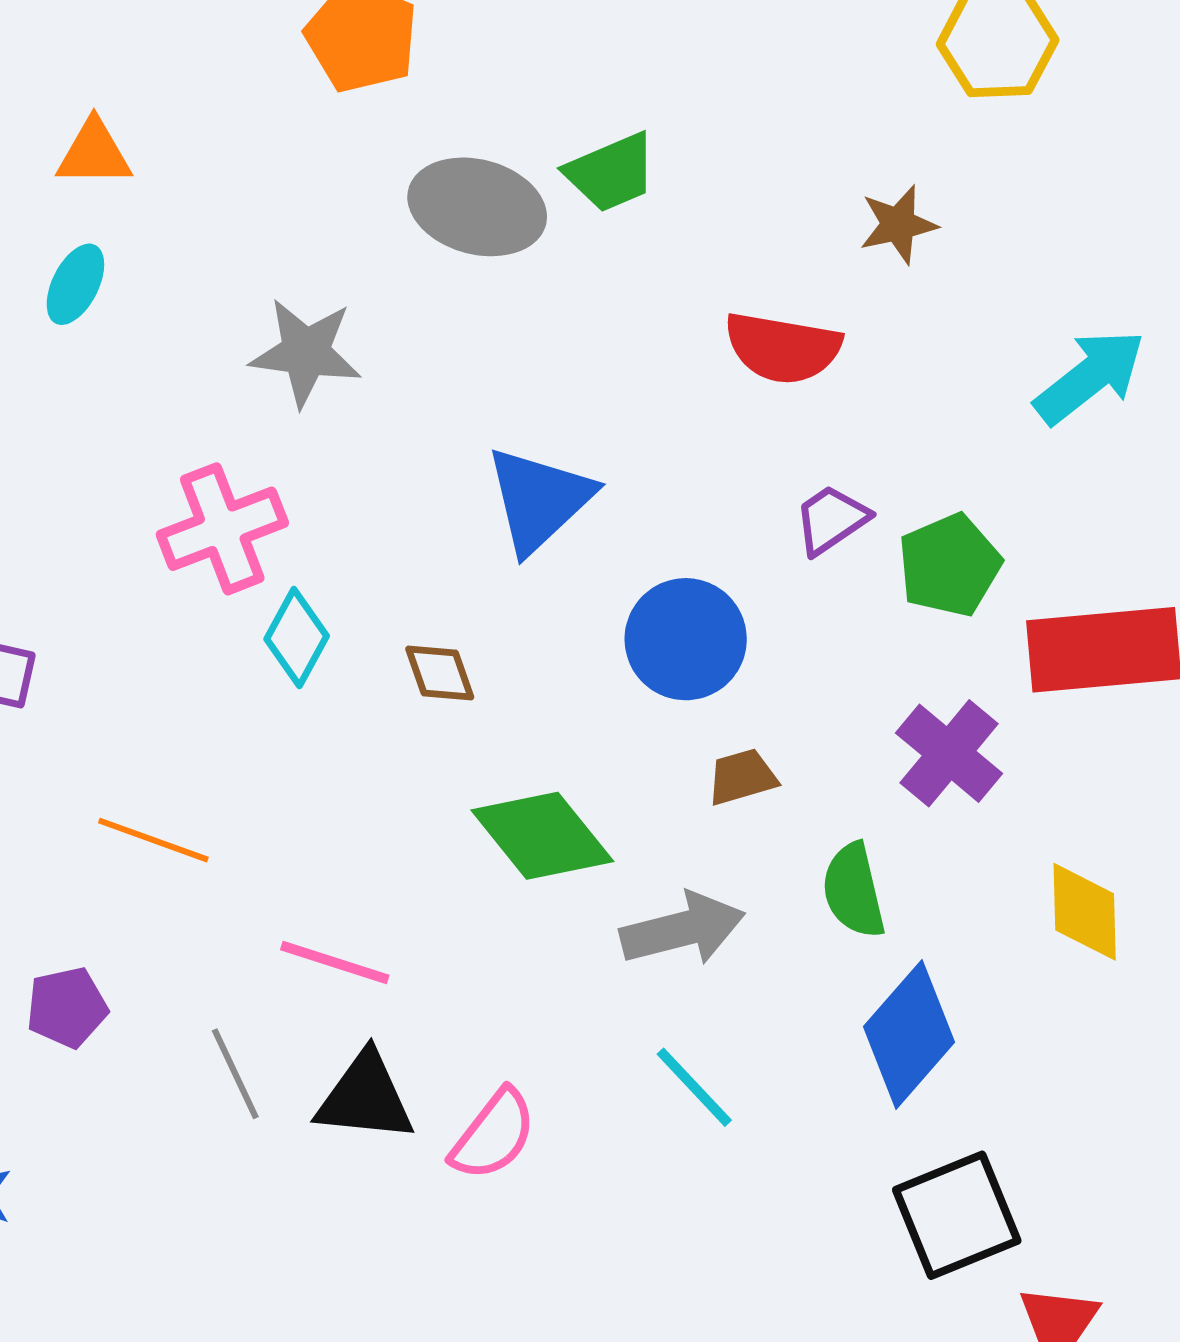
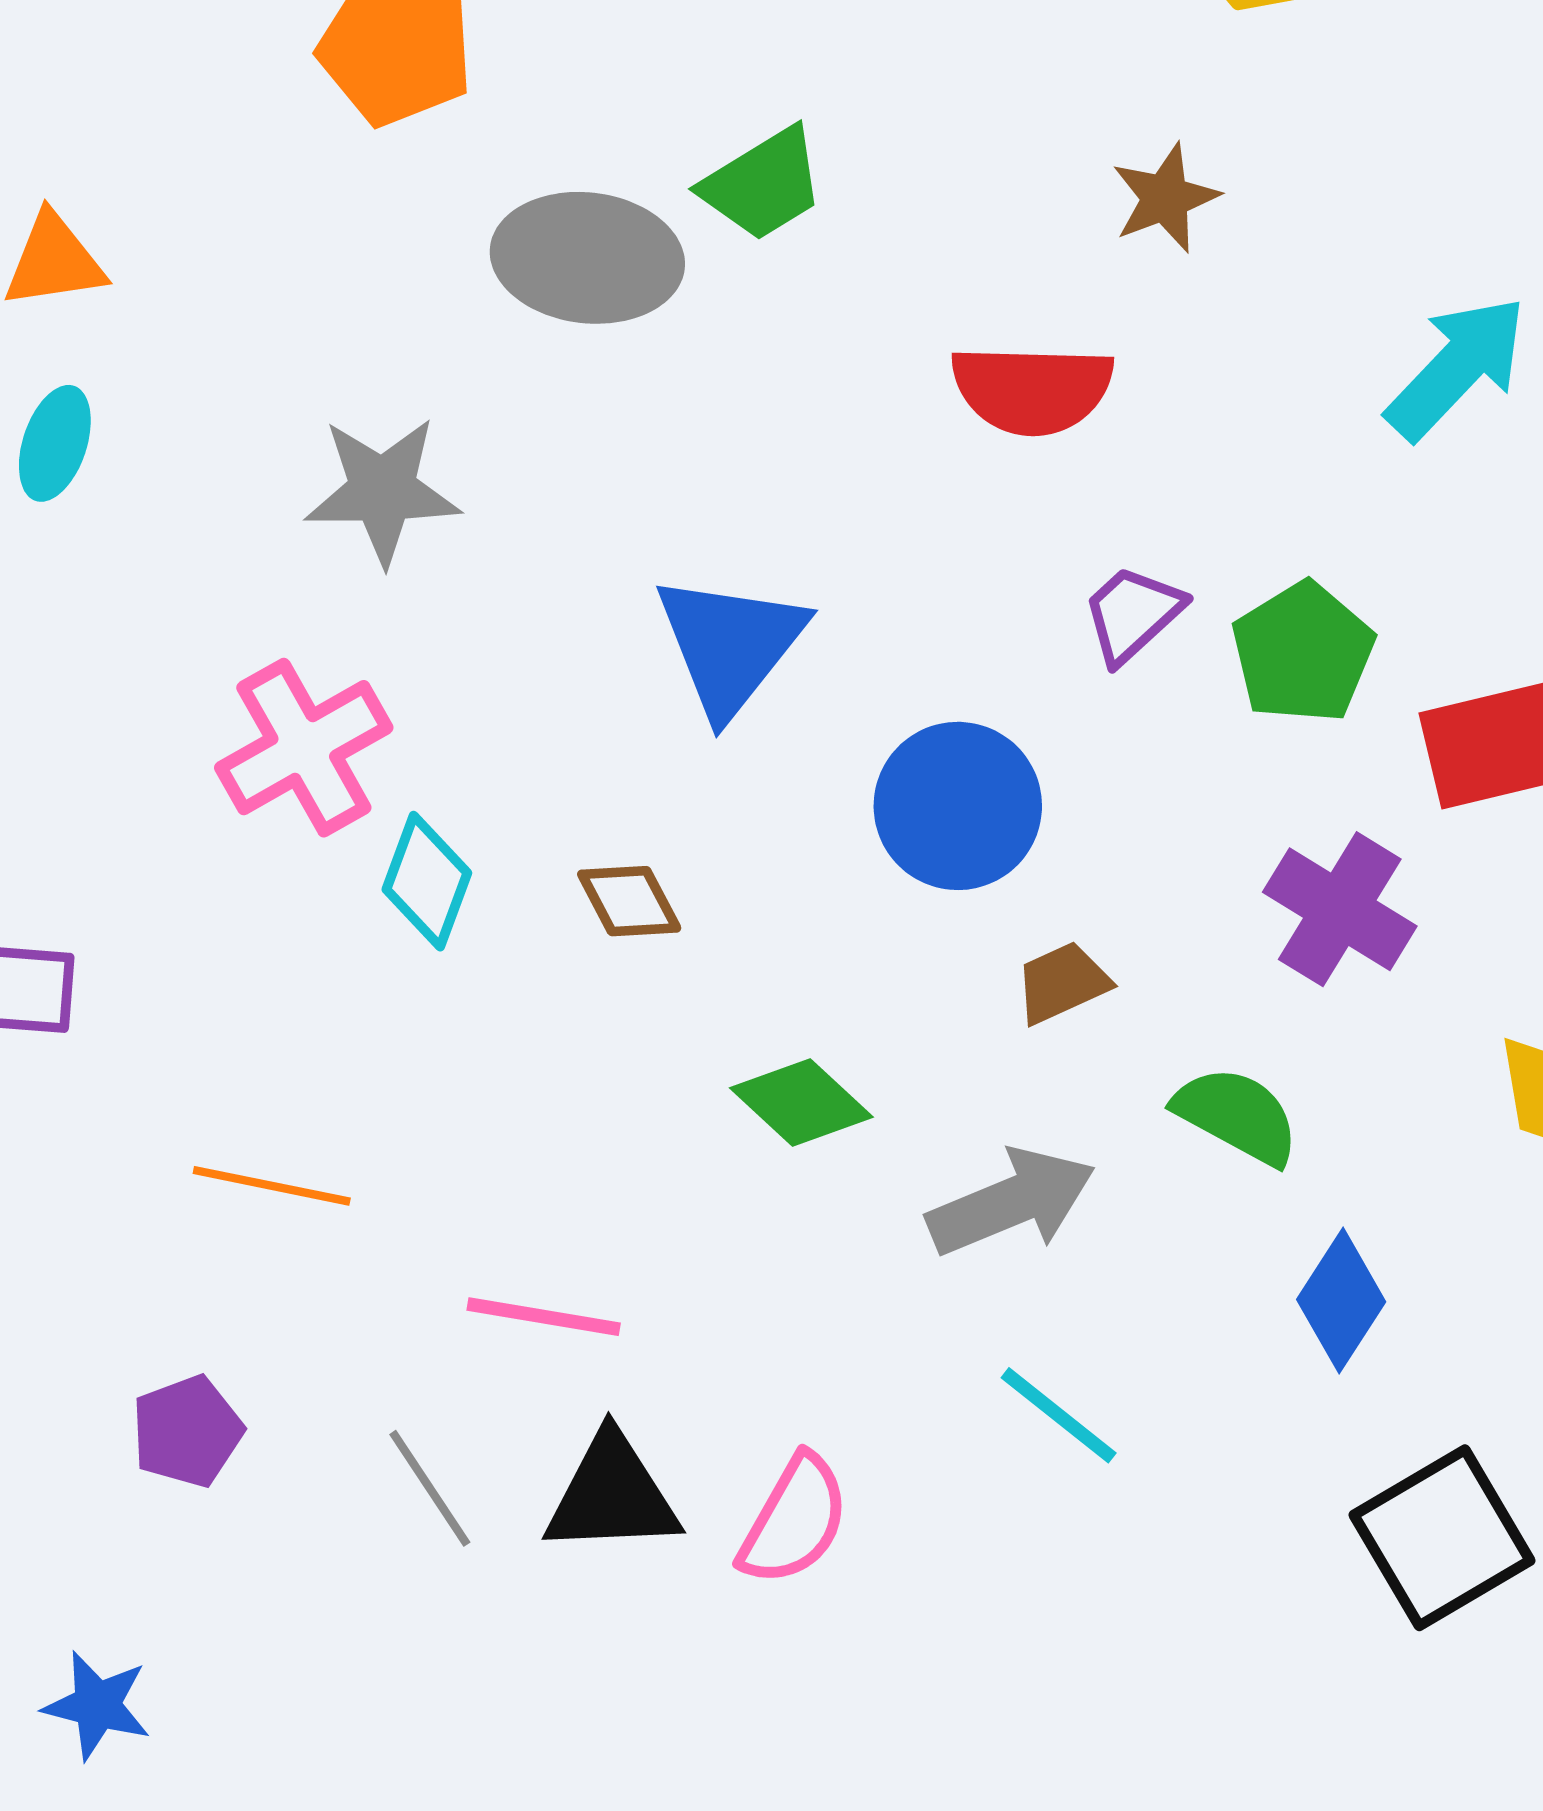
green diamond: (542, 836) -> (801, 1103), size x0.7
green semicircle: (854, 891) -> (1237, 1115), turned 140
blue diamond: (909, 1034) -> (1341, 1301), size x0.7

